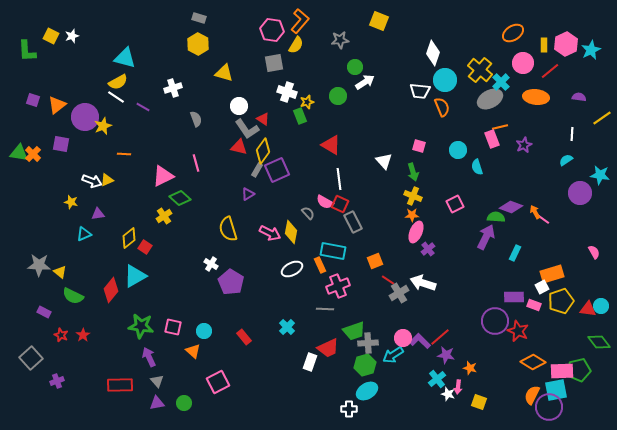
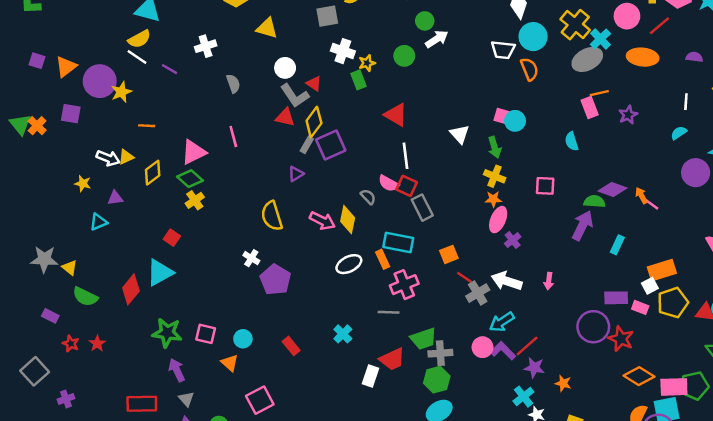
cyan circle: (458, 150) -> (515, 121), moved
green triangle: (19, 153) -> (20, 124), turned 42
green diamond: (180, 198) -> (190, 179), moved
pink square: (455, 204) -> (545, 186), turned 30
yellow diamond: (129, 238) -> (153, 173), moved
cyan arrow: (393, 355) -> (502, 322), moved
pink arrow: (458, 387) -> (549, 281), moved

